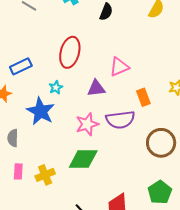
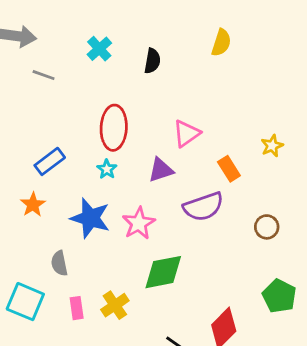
cyan star: (56, 87) -> (107, 169), moved
pink star: (87, 124) -> (139, 223), moved
brown circle: (161, 143) -> (267, 227), size x0.6

